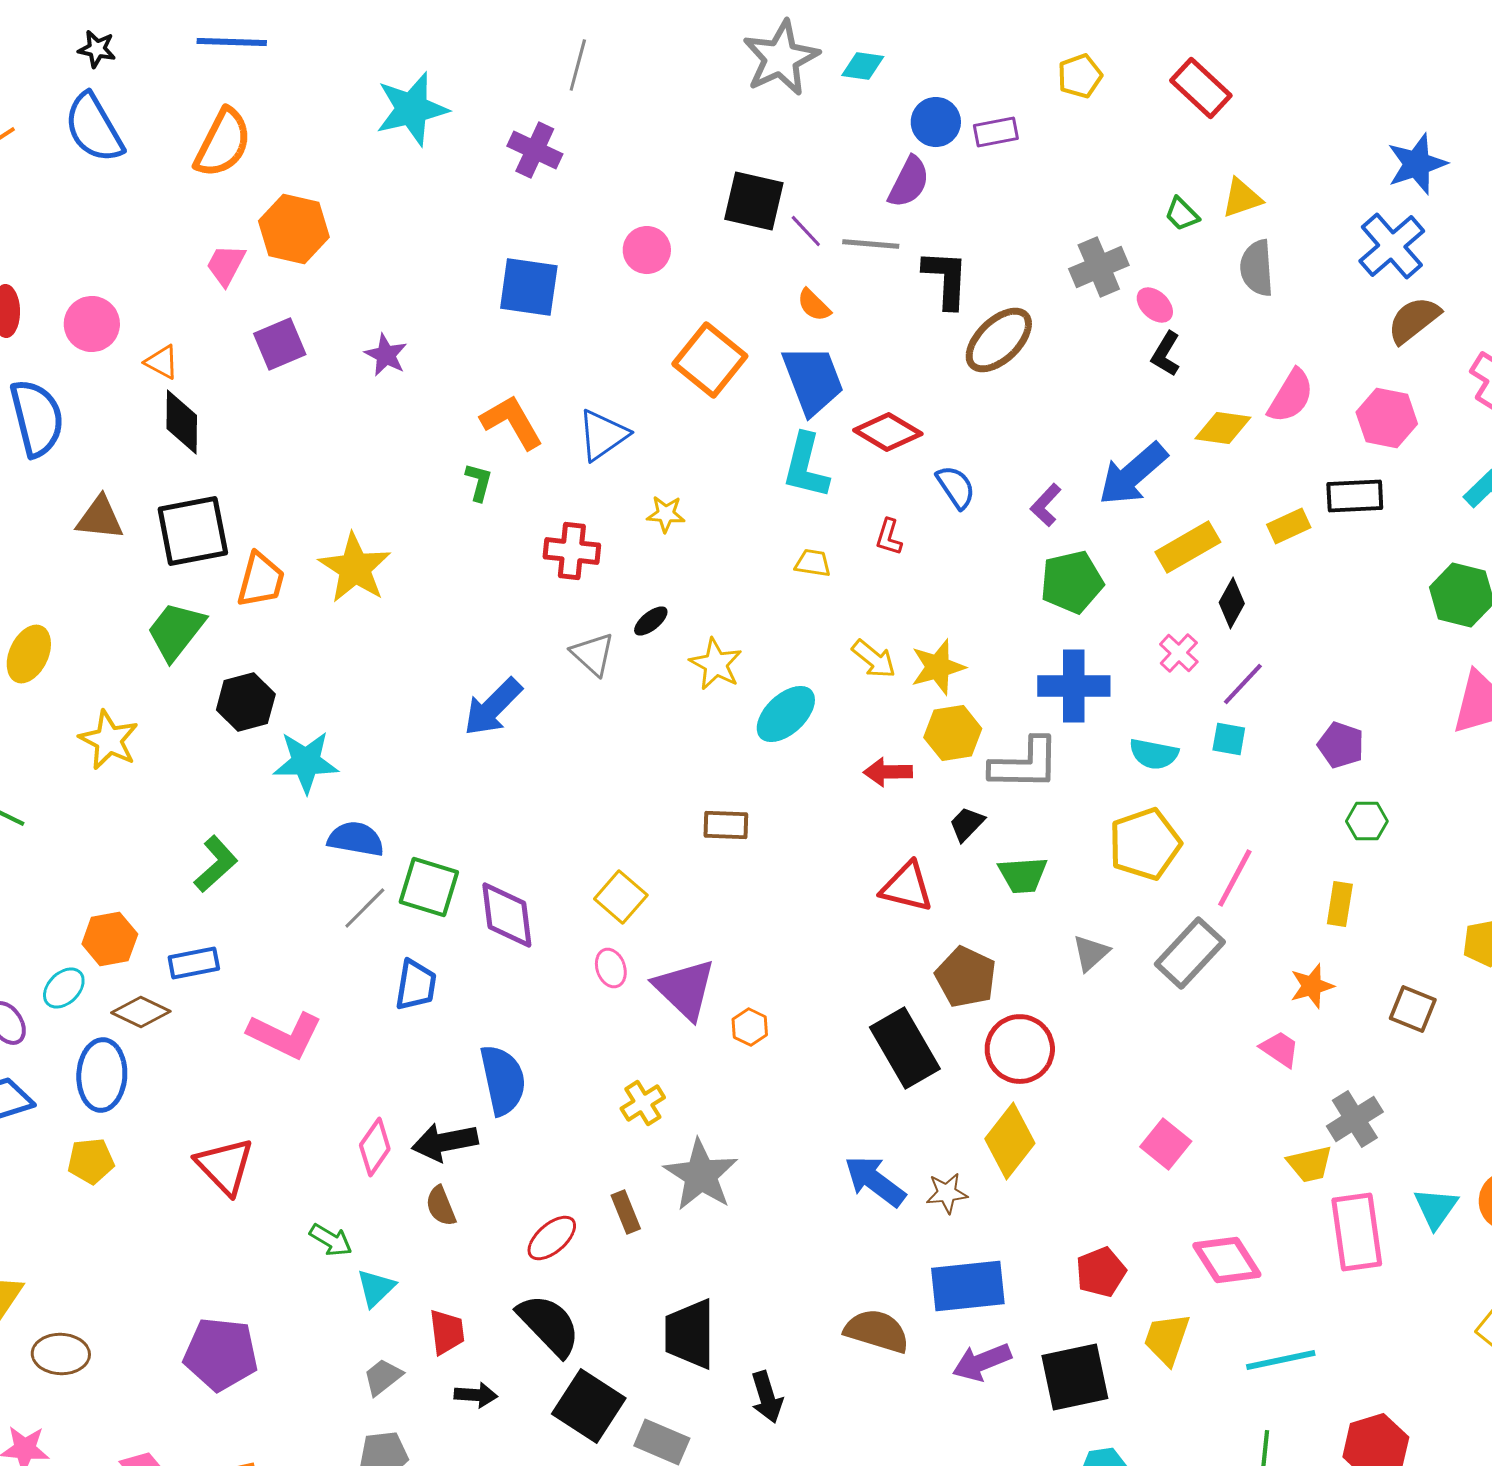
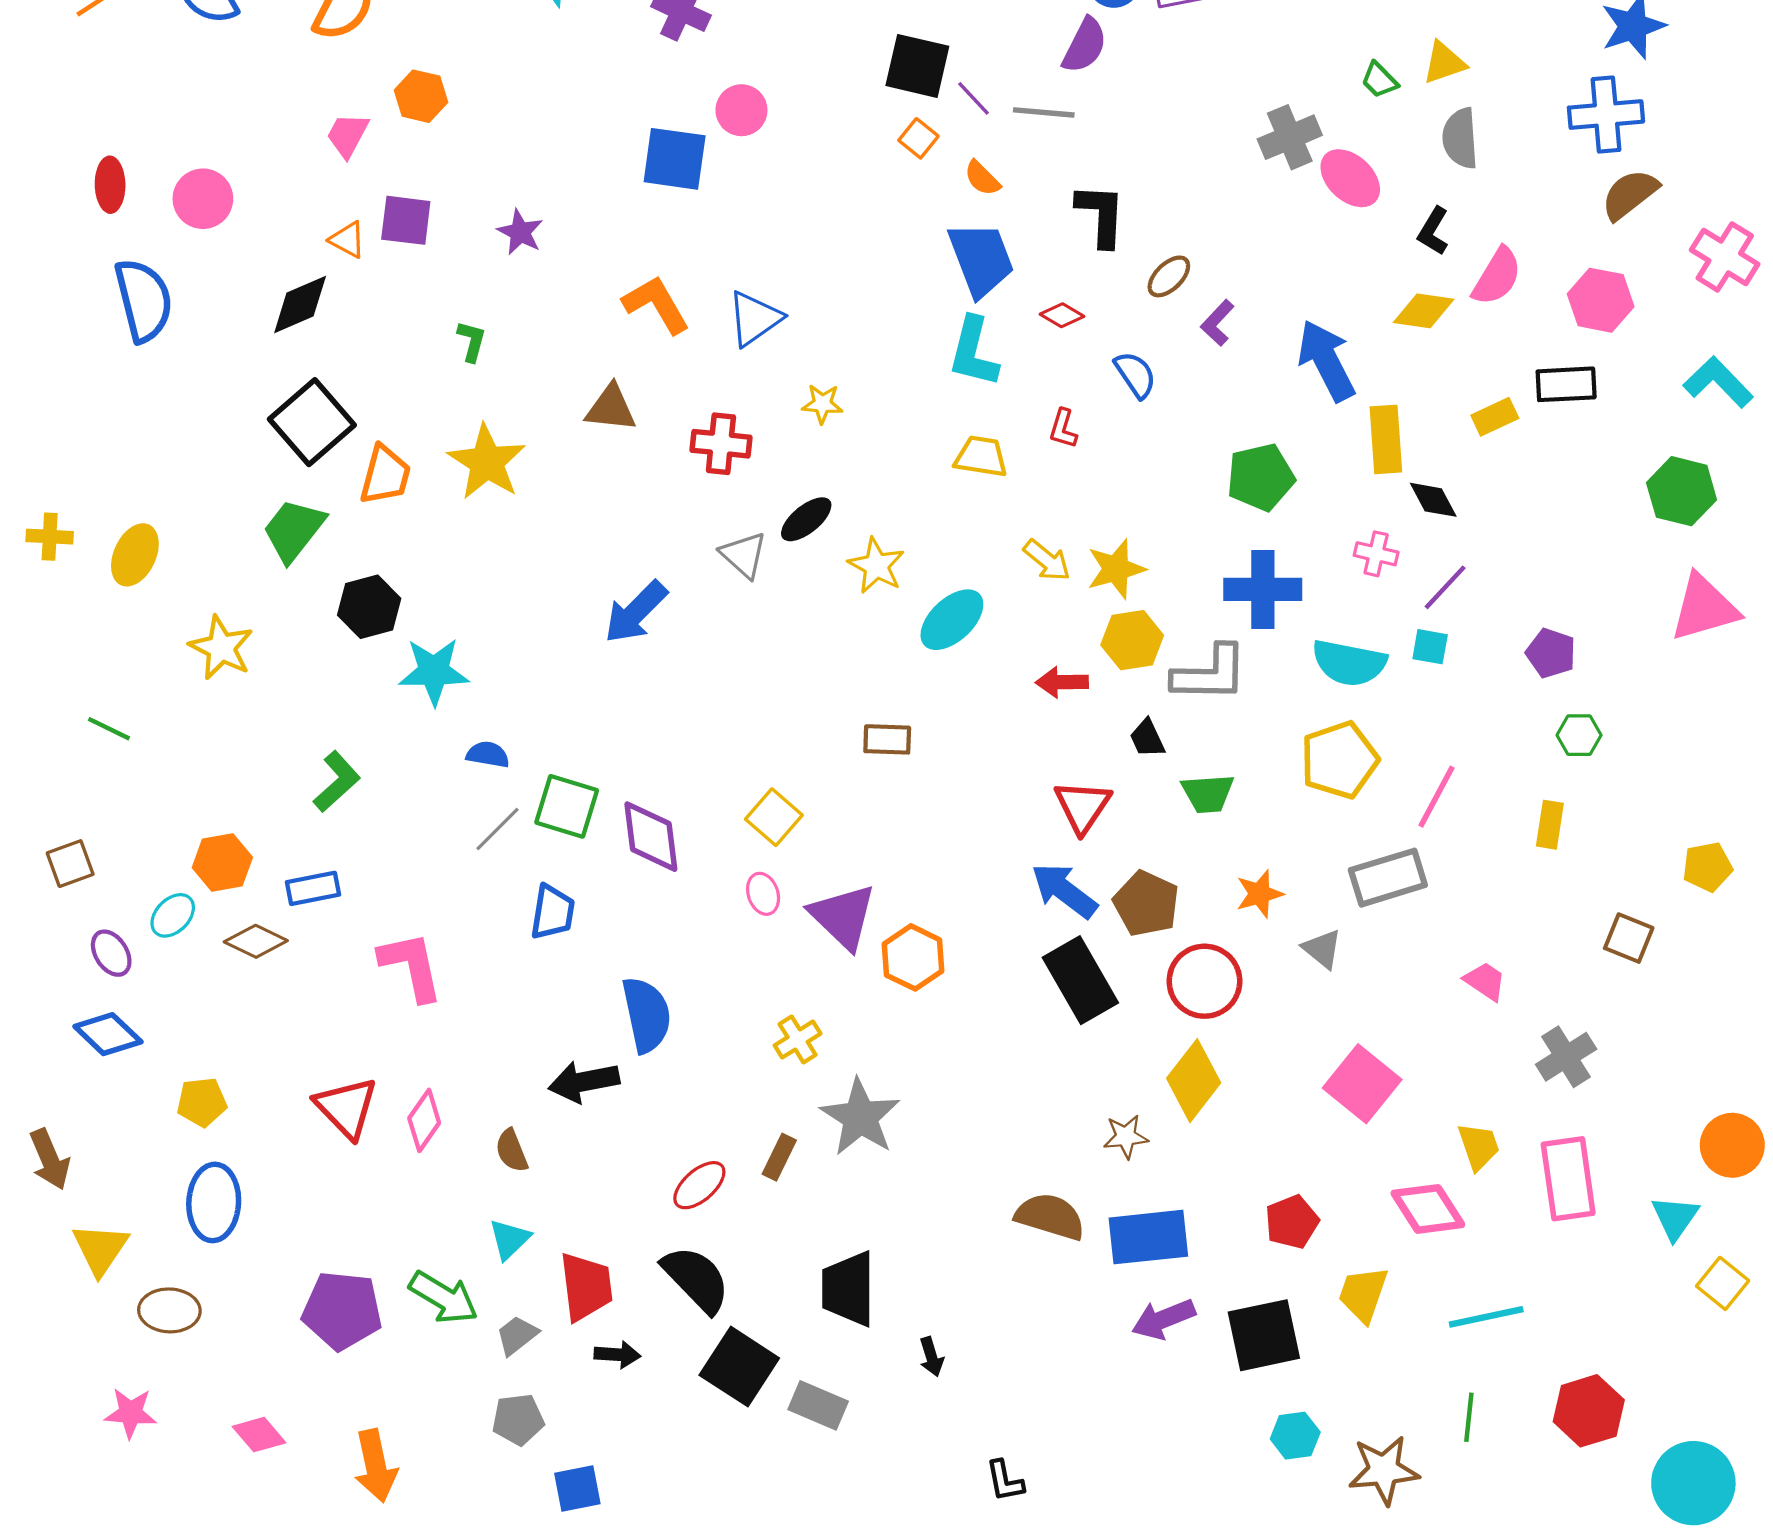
orange hexagon: (294, 229) -> (421, 96), size x0.7
blue cross: (1392, 246) -> (1606, 115), turned 36
pink circle: (647, 250) -> (741, 110), moved
black L-shape: (946, 279) -> (1101, 215), moved
pink ellipse: (1155, 305) -> (1350, 178), size x1.5
brown ellipse: (999, 340) -> (1169, 276), moved, size x0.6
purple square: (280, 344) -> (406, 220), turned 30
black L-shape: (1166, 354) -> (1433, 231), moved
orange square: (710, 360) -> (918, 138), moved, size x0.5
orange triangle: (162, 362) -> (348, 240), moved
black diamond: (182, 422) -> (300, 304), turned 66
red diamond: (888, 432) -> (1062, 315), size x0.6
blue arrow: (1133, 474) -> (1326, 361), turned 104
green L-shape: (479, 482) -> (472, 341), moved
purple L-shape: (1046, 505) -> (1217, 323), moved
brown triangle: (100, 518) -> (611, 408), moved
black square: (193, 531) -> (312, 422), turned -30
yellow rectangle: (1188, 547) -> (1386, 439), turned -64
yellow trapezoid: (813, 563) -> (981, 457), size x1.4
black diamond: (1232, 603) -> (1433, 500), turned -57
black ellipse: (651, 621) -> (806, 519), size x1.4
pink cross: (1179, 653) -> (1376, 554), turned -30
cyan semicircle: (1154, 754) -> (1349, 663), size x1.4
black trapezoid: (967, 824) -> (1147, 738), turned -69
blue semicircle: (356, 839) -> (488, 755), size x0.7
red triangle: (907, 887) -> (1083, 806), turned 50
gray triangle: (1091, 953) -> (1322, 949), moved, turned -39
gray rectangle: (1190, 953) -> (1388, 878), turned 30
orange star: (1312, 986) -> (1260, 894), moved
orange hexagon: (750, 1027) -> (913, 957), size x1.6
pink L-shape: (285, 1035) -> (411, 966), turned -128
blue ellipse: (102, 1075) -> (214, 1202), moved
pink square: (1166, 1144) -> (1362, 1084), size x1.4
pink diamond: (375, 1147) -> (424, 1120), moved
yellow trapezoid: (1310, 1164) -> (1479, 1146), moved, turned -96
blue arrow: (875, 1181) -> (1064, 891), moved
brown semicircle: (441, 1206) -> (512, 1151), moved
cyan triangle: (1436, 1208) -> (1675, 1218), moved
brown rectangle: (626, 1212) -> (779, 1157), turned 48
green arrow: (331, 1240) -> (444, 1297), moved, size x1.5
brown semicircle: (877, 1331) -> (1050, 1217), moved
red trapezoid: (447, 1332) -> (586, 1287), size x1.4
black arrow: (767, 1397) -> (931, 1357), size x0.7

